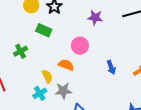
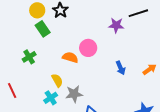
purple star: (95, 18) -> (116, 25), moved
green rectangle: (44, 30) -> (43, 29), moved, turned 35
orange semicircle: (66, 65) -> (70, 57), moved

